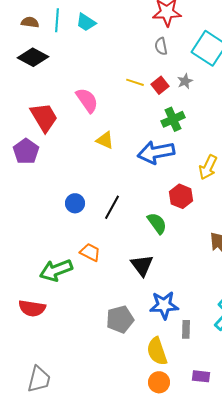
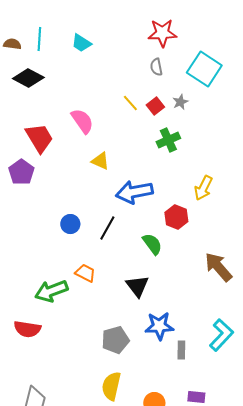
cyan line: (57, 20) -> (39, 39), moved
brown semicircle: (30, 22) -> (12, 44), moved
yellow line: (135, 82) -> (130, 103), turned 30
blue arrow: (156, 152) -> (134, 192), moved
yellow semicircle: (157, 351) -> (111, 386), moved, turned 32

